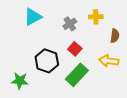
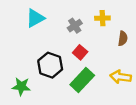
yellow arrow: (109, 61) -> (121, 77), moved

